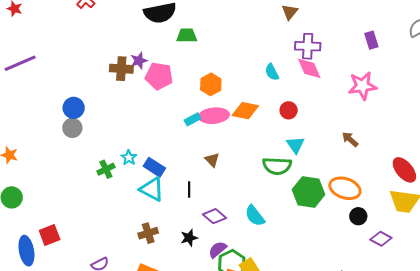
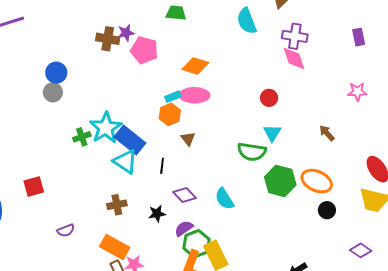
cyan semicircle: (272, 72) -> (247, 21), moved, size x1.5
orange hexagon: (211, 84) -> (170, 114), moved
pink star: (362, 86) -> (357, 92), moved, size x0.7
orange diamond: (245, 111) -> (195, 66), moved
cyan star: (129, 158) -> (106, 128), size x2.0
blue rectangle: (154, 167) -> (130, 140), size x1.4
red square: (50, 235) -> (34, 186), moved
purple diamond: (381, 239) -> (361, 250), moved

